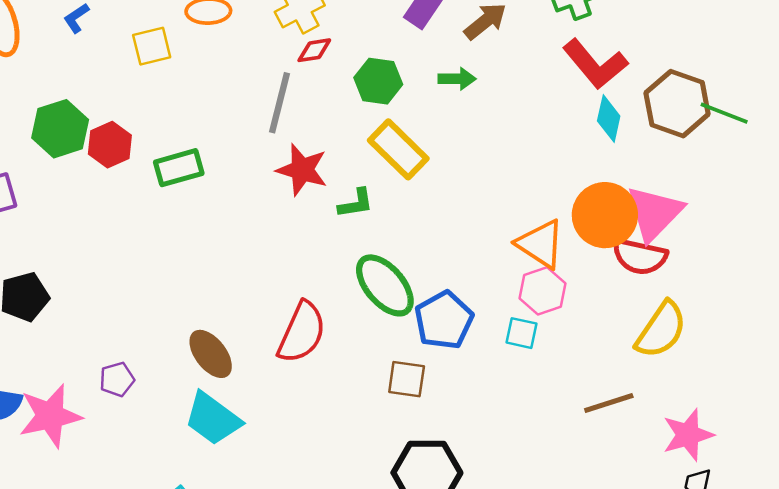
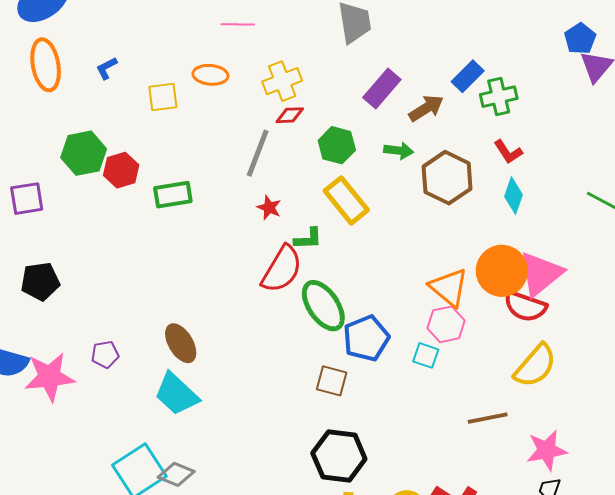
red L-shape: (595, 64) -> (508, 152), size x0.6
brown hexagon: (677, 104) -> (447, 178), moved
red star: (302, 170) -> (269, 208), size x0.6
red semicircle: (302, 332) -> (282, 269), moved

